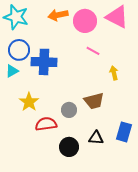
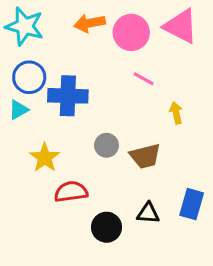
gray circle: (69, 110) -> (106, 145), moved

